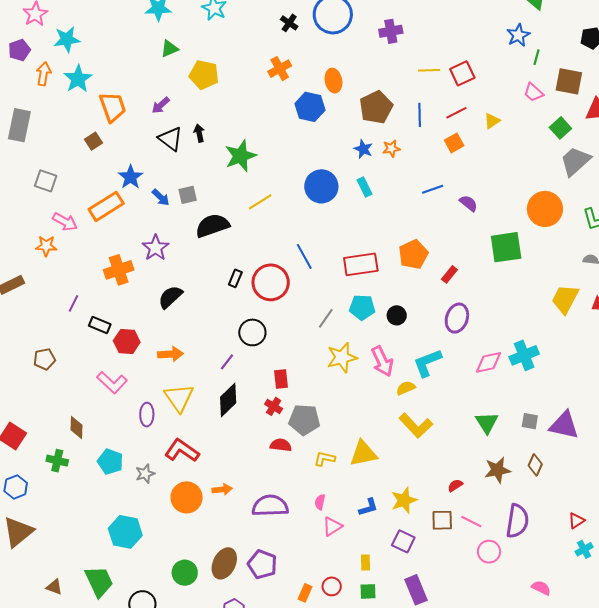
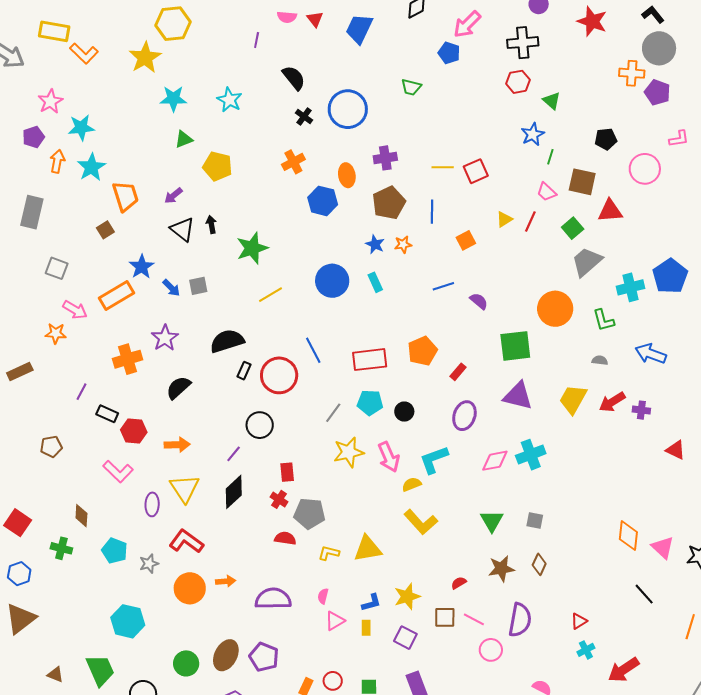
purple cross: (391, 31) -> (385, 158), moved
red line: (456, 113) -> (530, 221), moved, turned -40
black semicircle: (212, 226) -> (227, 341), moved
purple triangle: (564, 425) -> (518, 396), moved
yellow rectangle: (365, 563) -> (366, 628), moved

